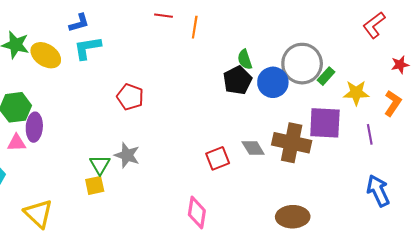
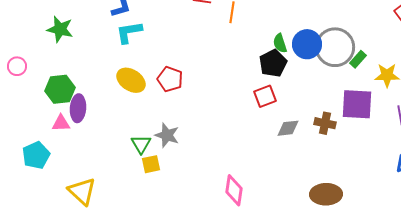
yellow ellipse: (46, 55) -> (131, 80), moved
blue circle: (273, 82) -> (307, 44), moved
brown cross: (292, 143) -> (325, 123), size x0.6
gray diamond: (253, 148) -> (288, 128), turned -65
red square: (218, 158) -> (265, 96), moved
yellow square: (95, 185) -> (151, 164), moved

